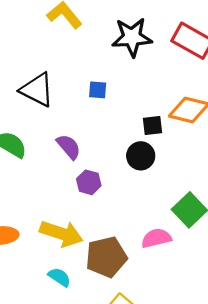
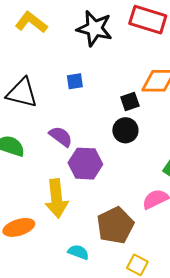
black star: (132, 37) -> (94, 28), turned 30
purple hexagon: (89, 182) -> (85, 164), size x1.5
yellow arrow: (61, 234) -> (56, 198), moved, turned 78

